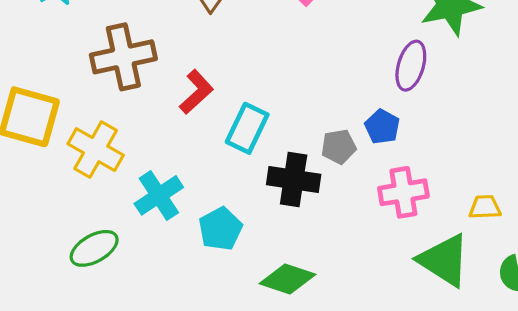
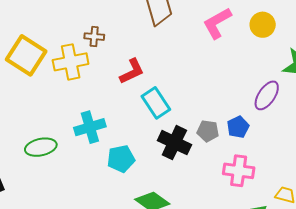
brown cross: (123, 57) -> (94, 37), size x0.5
cyan rectangle: (247, 128) -> (156, 103), turned -76
yellow cross: (96, 150) -> (71, 62), moved, turned 32

